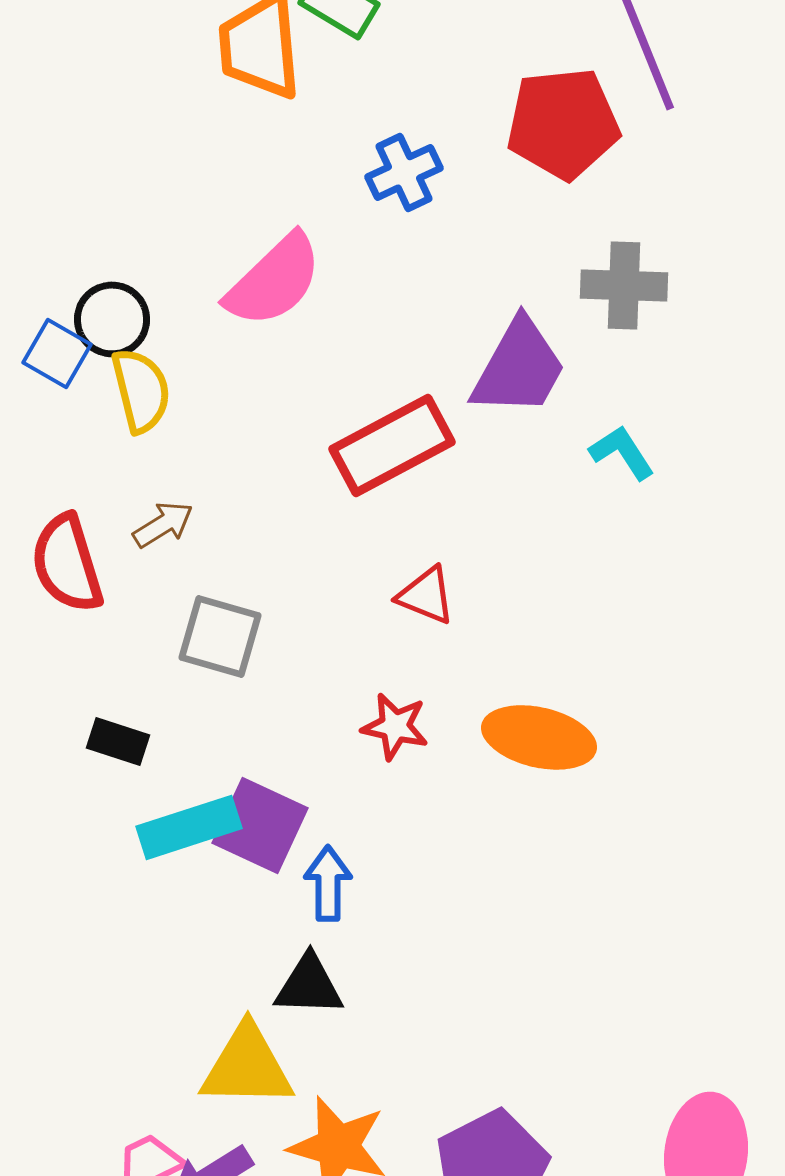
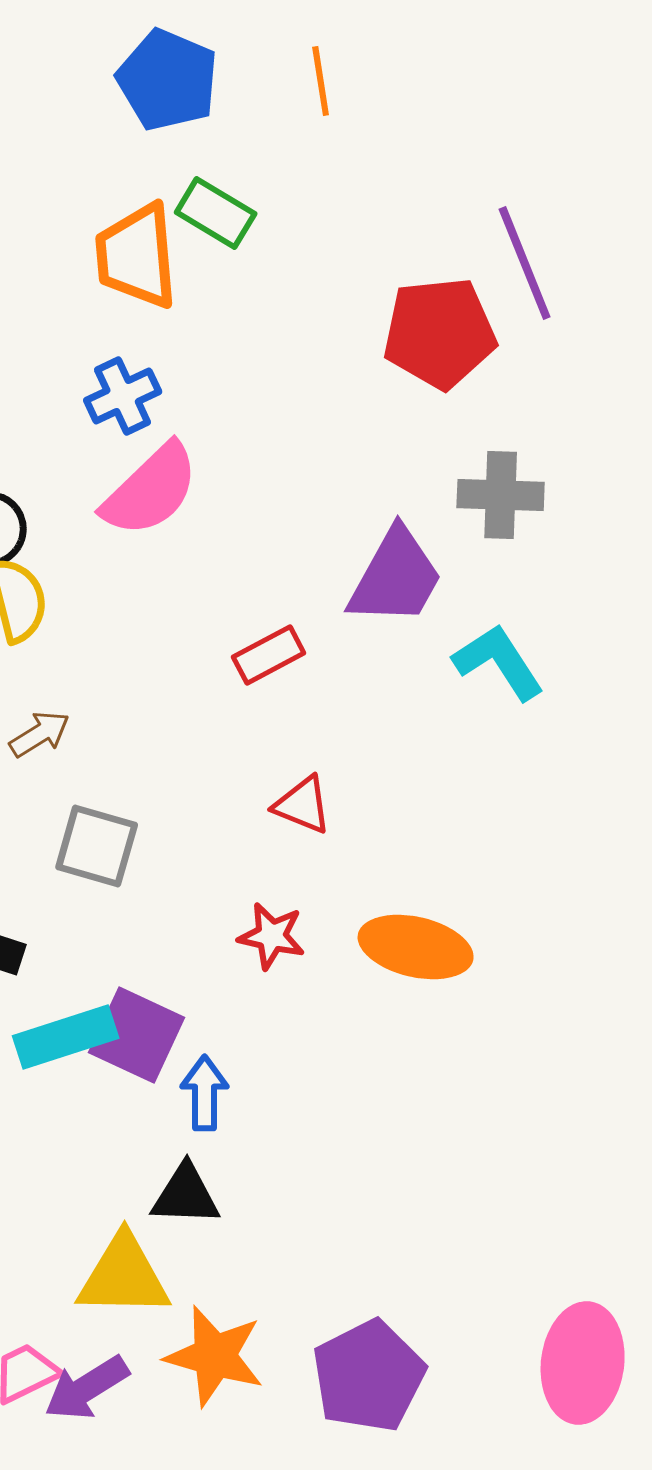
blue cross: (404, 172) -> (123, 396), moved
red rectangle: (392, 445) -> (269, 655), size x0.6
cyan L-shape: (622, 452) -> (499, 662), size x1.4

